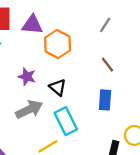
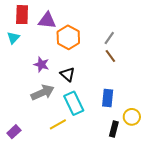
gray line: (105, 25) -> (109, 38), moved
blue rectangle: (105, 100) -> (108, 98), moved

